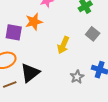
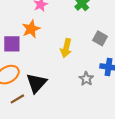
gray square: (93, 34) -> (100, 38), moved

